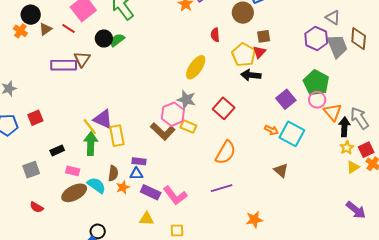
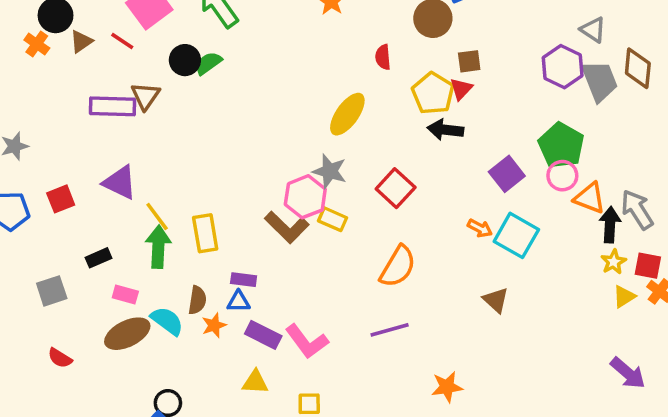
orange triangle: (333, 112) -> (590, 198), turned -30
purple triangle: (103, 119) -> (120, 182), moved
red square: (366, 150) -> (648, 266), turned 35

